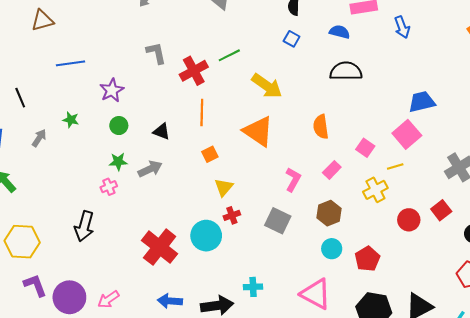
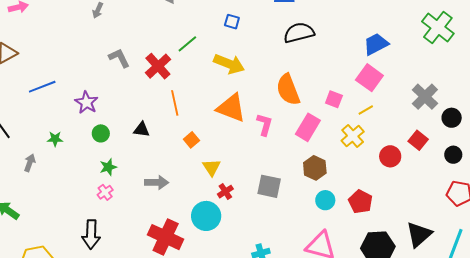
blue square: (292, 39) -> (232, 22), moved
orange semicircle: (321, 127) -> (288, 90), size x1.4
gray arrow: (150, 169) -> (157, 183), moved, turned 40
pink rectangle: (332, 170) -> (308, 127), size x1.5
pink L-shape: (293, 180) -> (265, 124), moved

